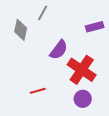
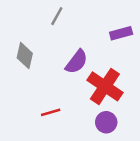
gray diamond: (21, 30) -> (25, 56), moved

